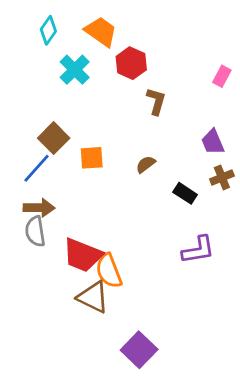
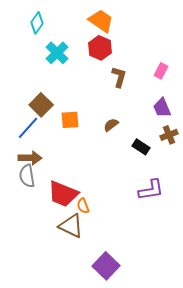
orange trapezoid: (101, 32) -> (101, 21), moved
pink rectangle: (222, 76) -> (161, 71), moved
orange semicircle: (109, 271) -> (83, 206), size x0.6

